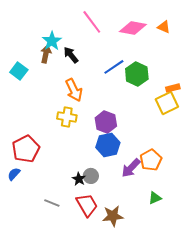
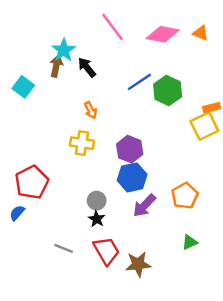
orange arrow: (74, 90) -> (91, 110), size x0.6
purple arrow: (131, 168) -> (144, 206), moved
gray circle: (91, 176) -> (97, 201), moved

